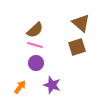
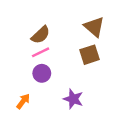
pink line: (35, 45) -> (41, 52), turned -42
purple star: (52, 85) -> (73, 99), moved

